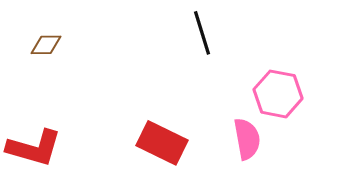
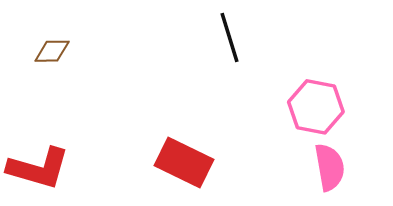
pink semicircle: (247, 139) -> (330, 167), moved

